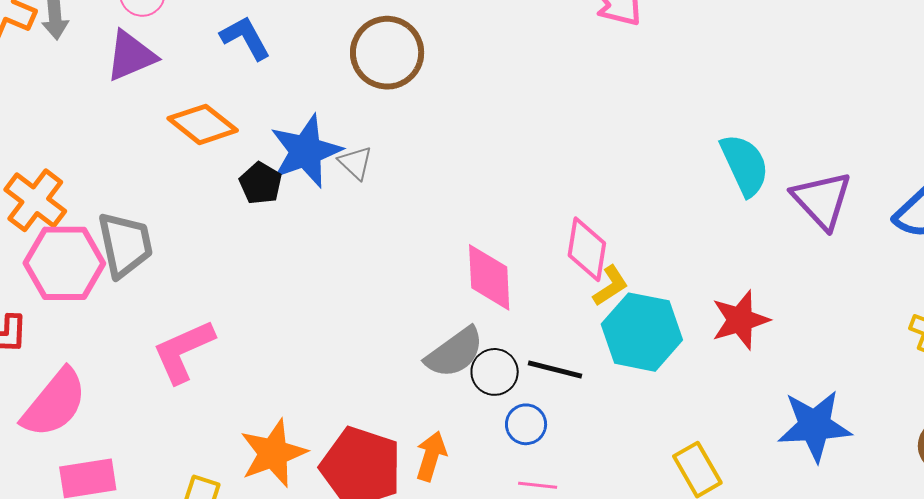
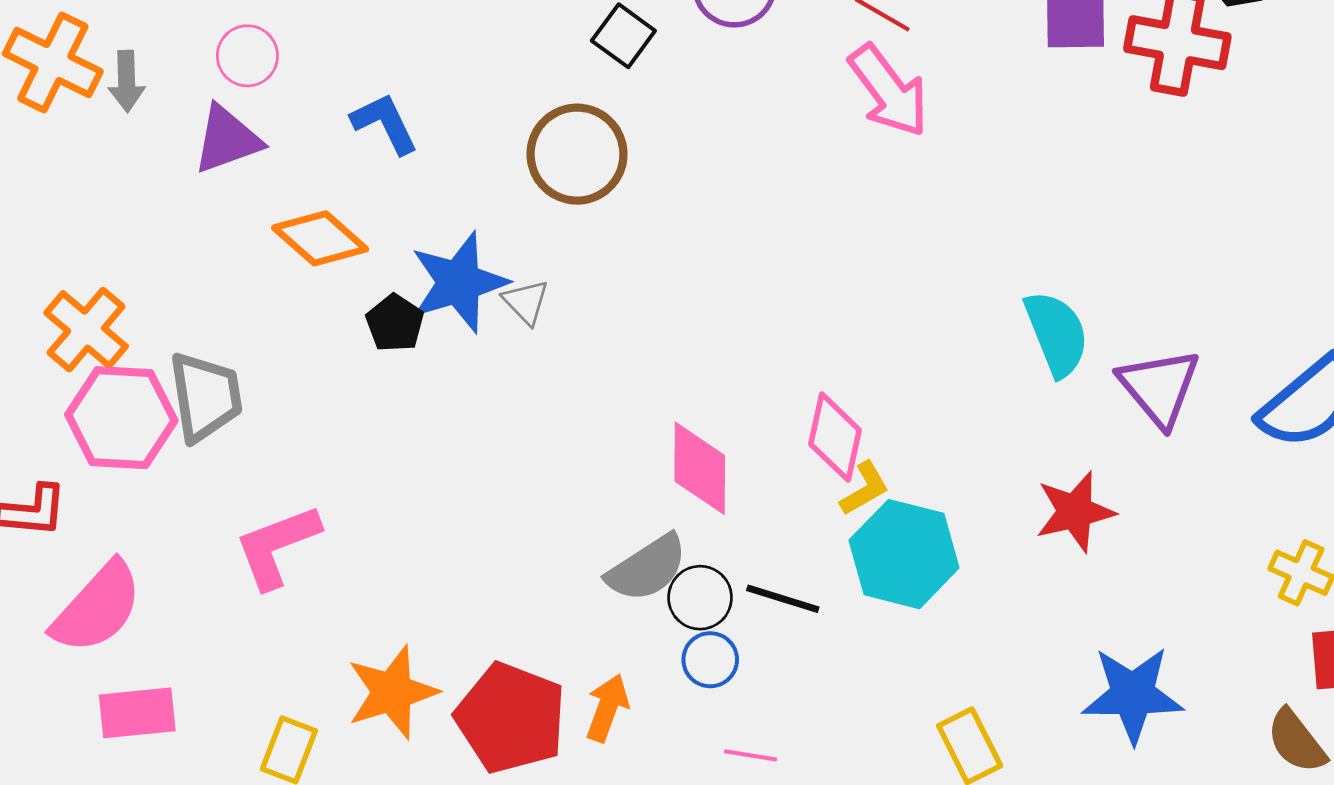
red star: (740, 320) -> (1075, 512), moved
blue circle: (526, 424) -> (710, 660), moved

